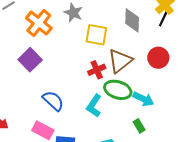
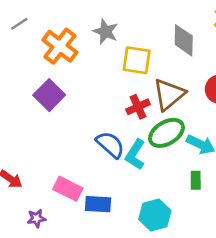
green ellipse: (118, 90) -> (166, 133), turned -48
blue semicircle: (53, 101) -> (110, 145), moved
green rectangle: (139, 126) -> (196, 180), turned 32

